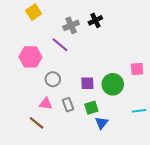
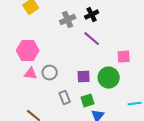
purple line: (60, 45) -> (92, 39), moved
pink square: (137, 69) -> (124, 57), moved
pink triangle: (46, 104) -> (31, 74), moved

